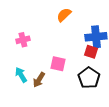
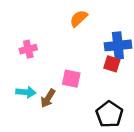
cyan arrow: (21, 75) -> (26, 92), turned 126
black pentagon: (89, 78) -> (109, 114), moved

